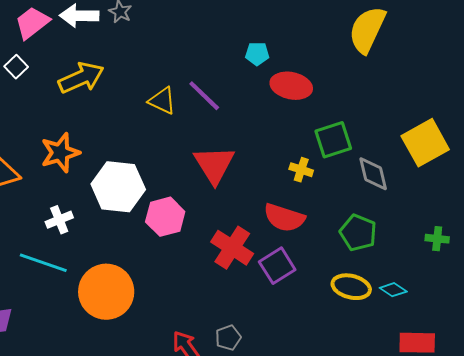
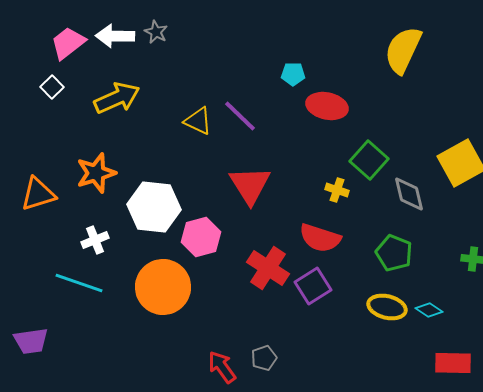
green square: (333, 140) -> (369, 160), turned -30
orange circle: (106, 292) -> (163, 287), moved

